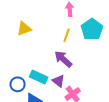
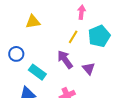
purple triangle: (58, 81) -> (89, 69), moved
blue circle: (18, 84) -> (16, 54), moved

